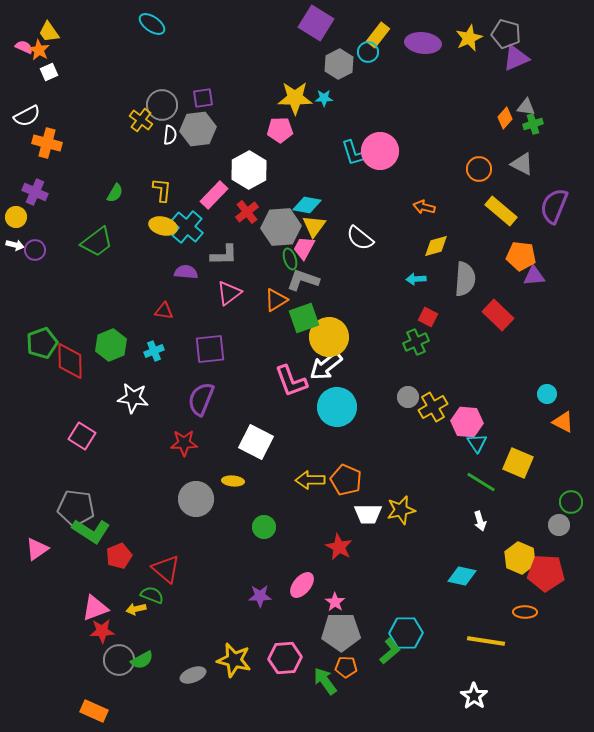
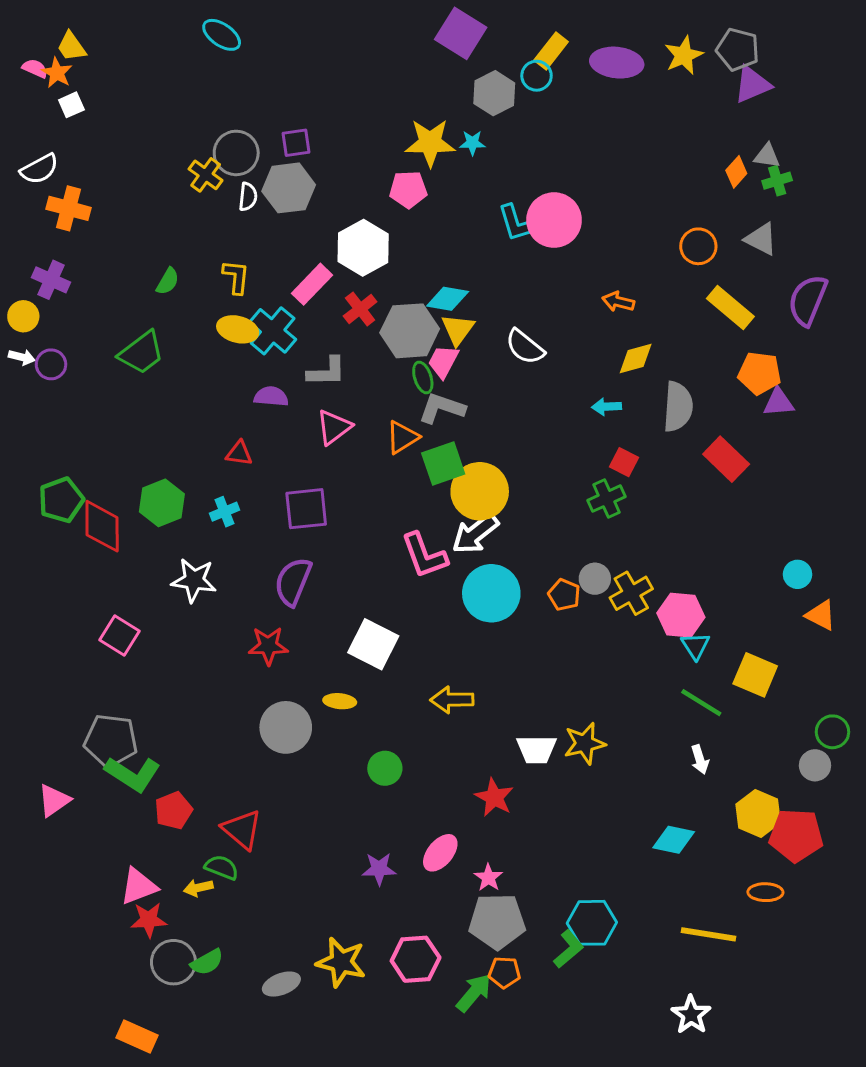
orange pentagon: (346, 480) -> (564, 595), moved, size x0.7
green arrow: (325, 681) -> (474, 993), turned 76

